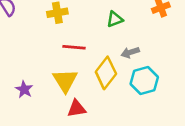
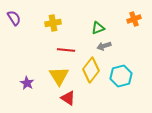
gray arrow: (130, 52) -> (104, 46), moved
red triangle: (77, 109) -> (68, 98), turned 42

